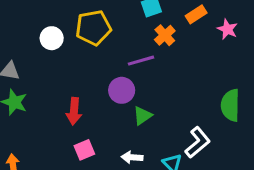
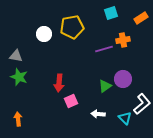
orange cross: (165, 35) -> (123, 40), moved, turned 32
purple circle: (122, 90) -> (123, 79), moved
pink square: (84, 150) -> (71, 101), moved

